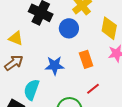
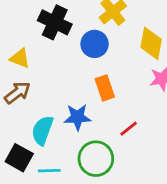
orange rectangle: (86, 59) -> (105, 88), moved
blue star: (55, 66) -> (77, 117), moved

